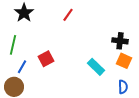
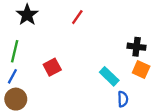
blue line: (22, 67) -> (12, 76), moved
blue semicircle: (123, 87) -> (123, 99), moved

